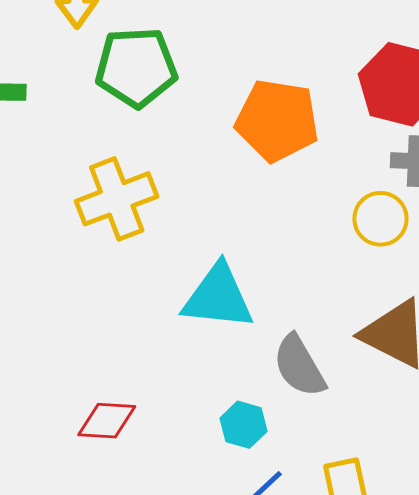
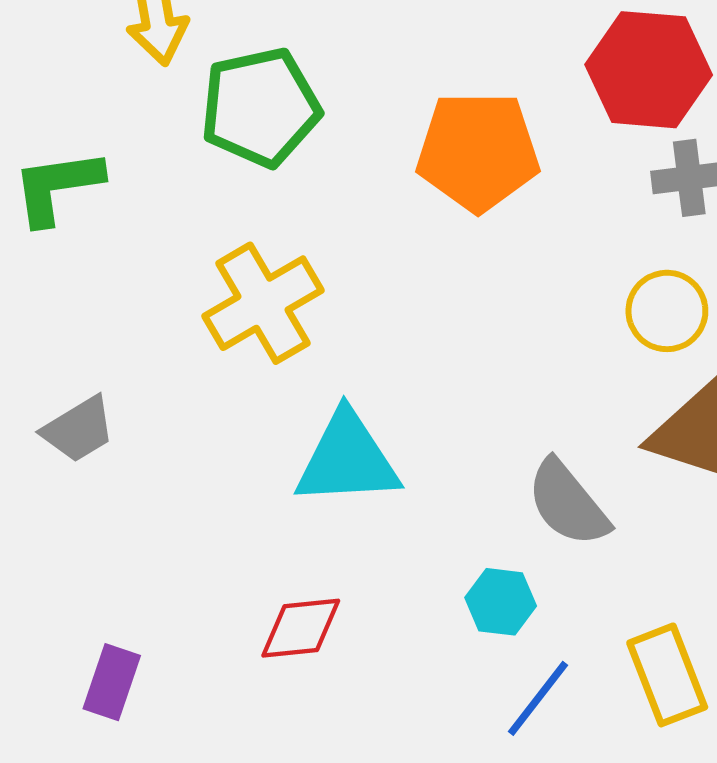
yellow circle: (380, 219) -> (667, 311), moved
cyan triangle: (218, 297) -> (347, 459), moved

